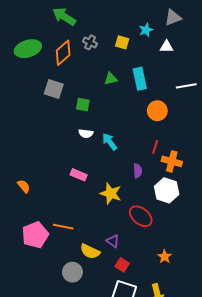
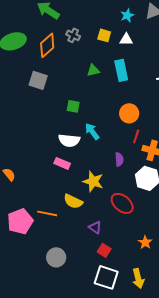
cyan star: (146, 30) -> (127, 15), moved
white triangle: (167, 47) -> (126, 39), moved
green square: (83, 105) -> (73, 106), moved
orange circle: (157, 111) -> (129, 113), moved
white semicircle: (86, 133) -> (69, 140), moved, size x1.5
yellow semicircle: (90, 251) -> (73, 201), moved

